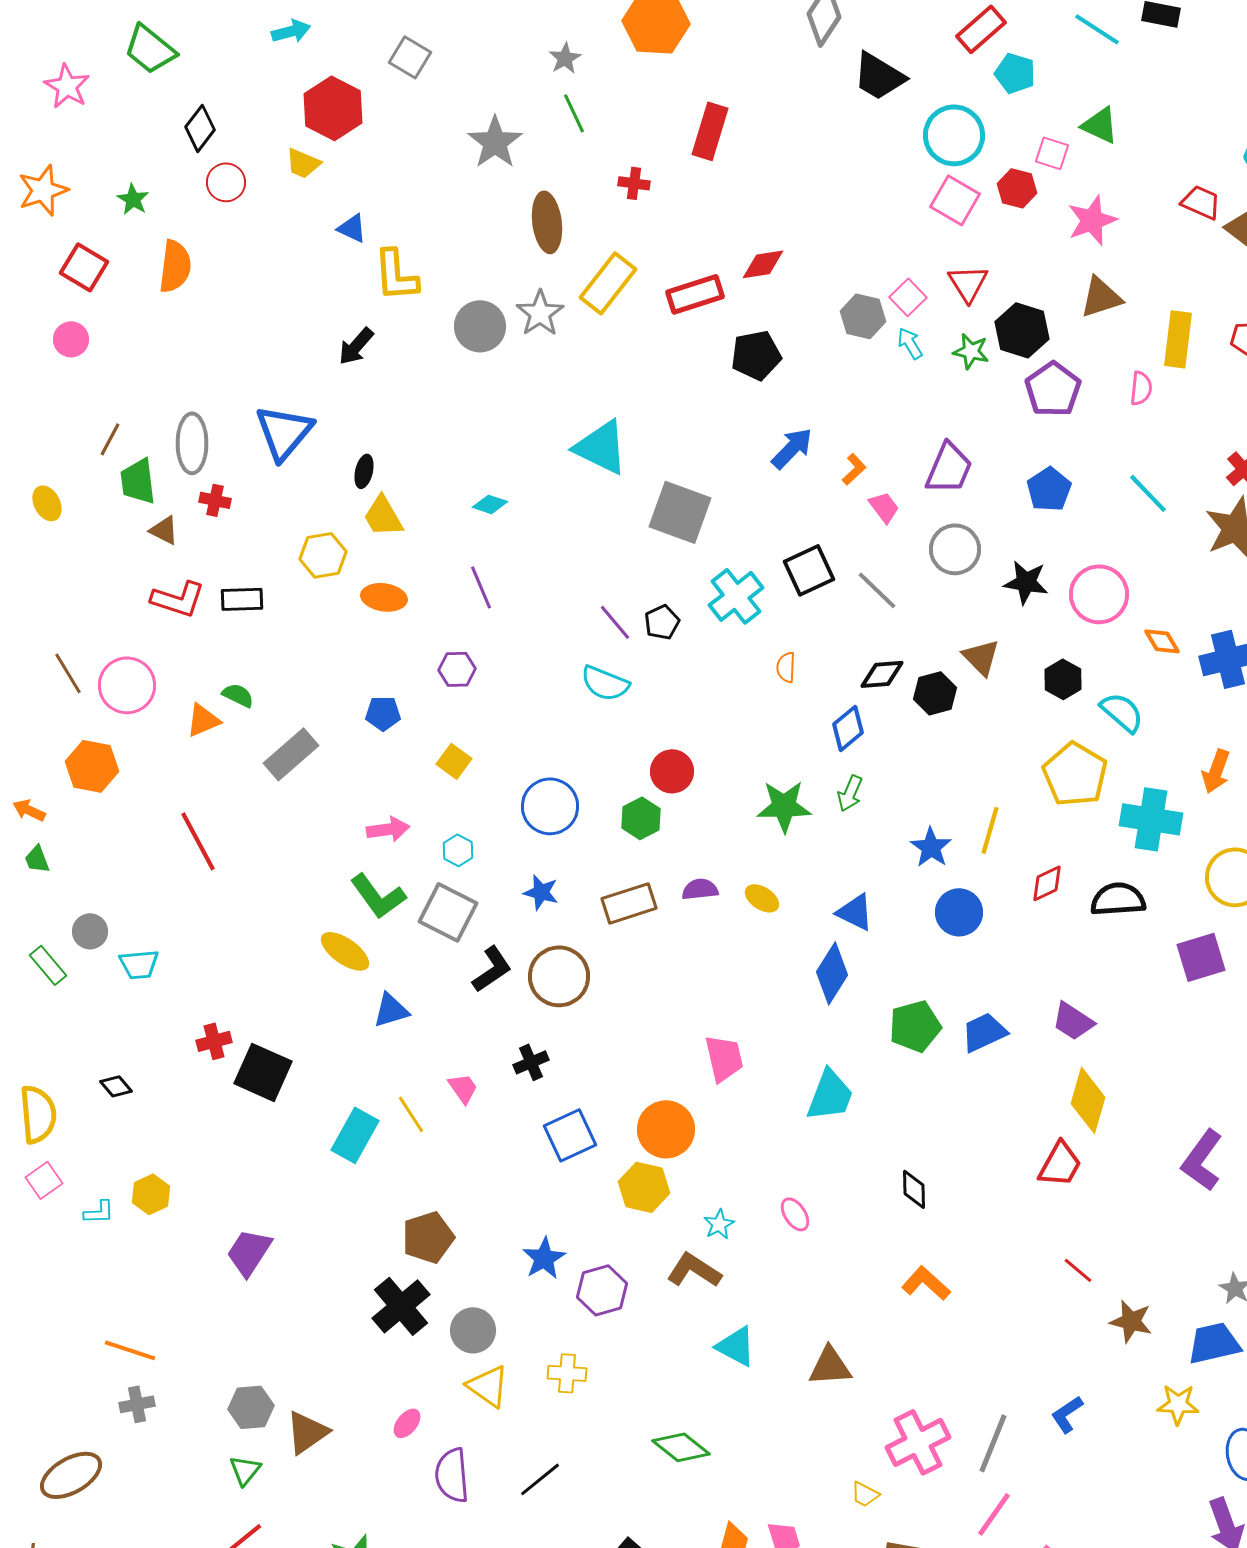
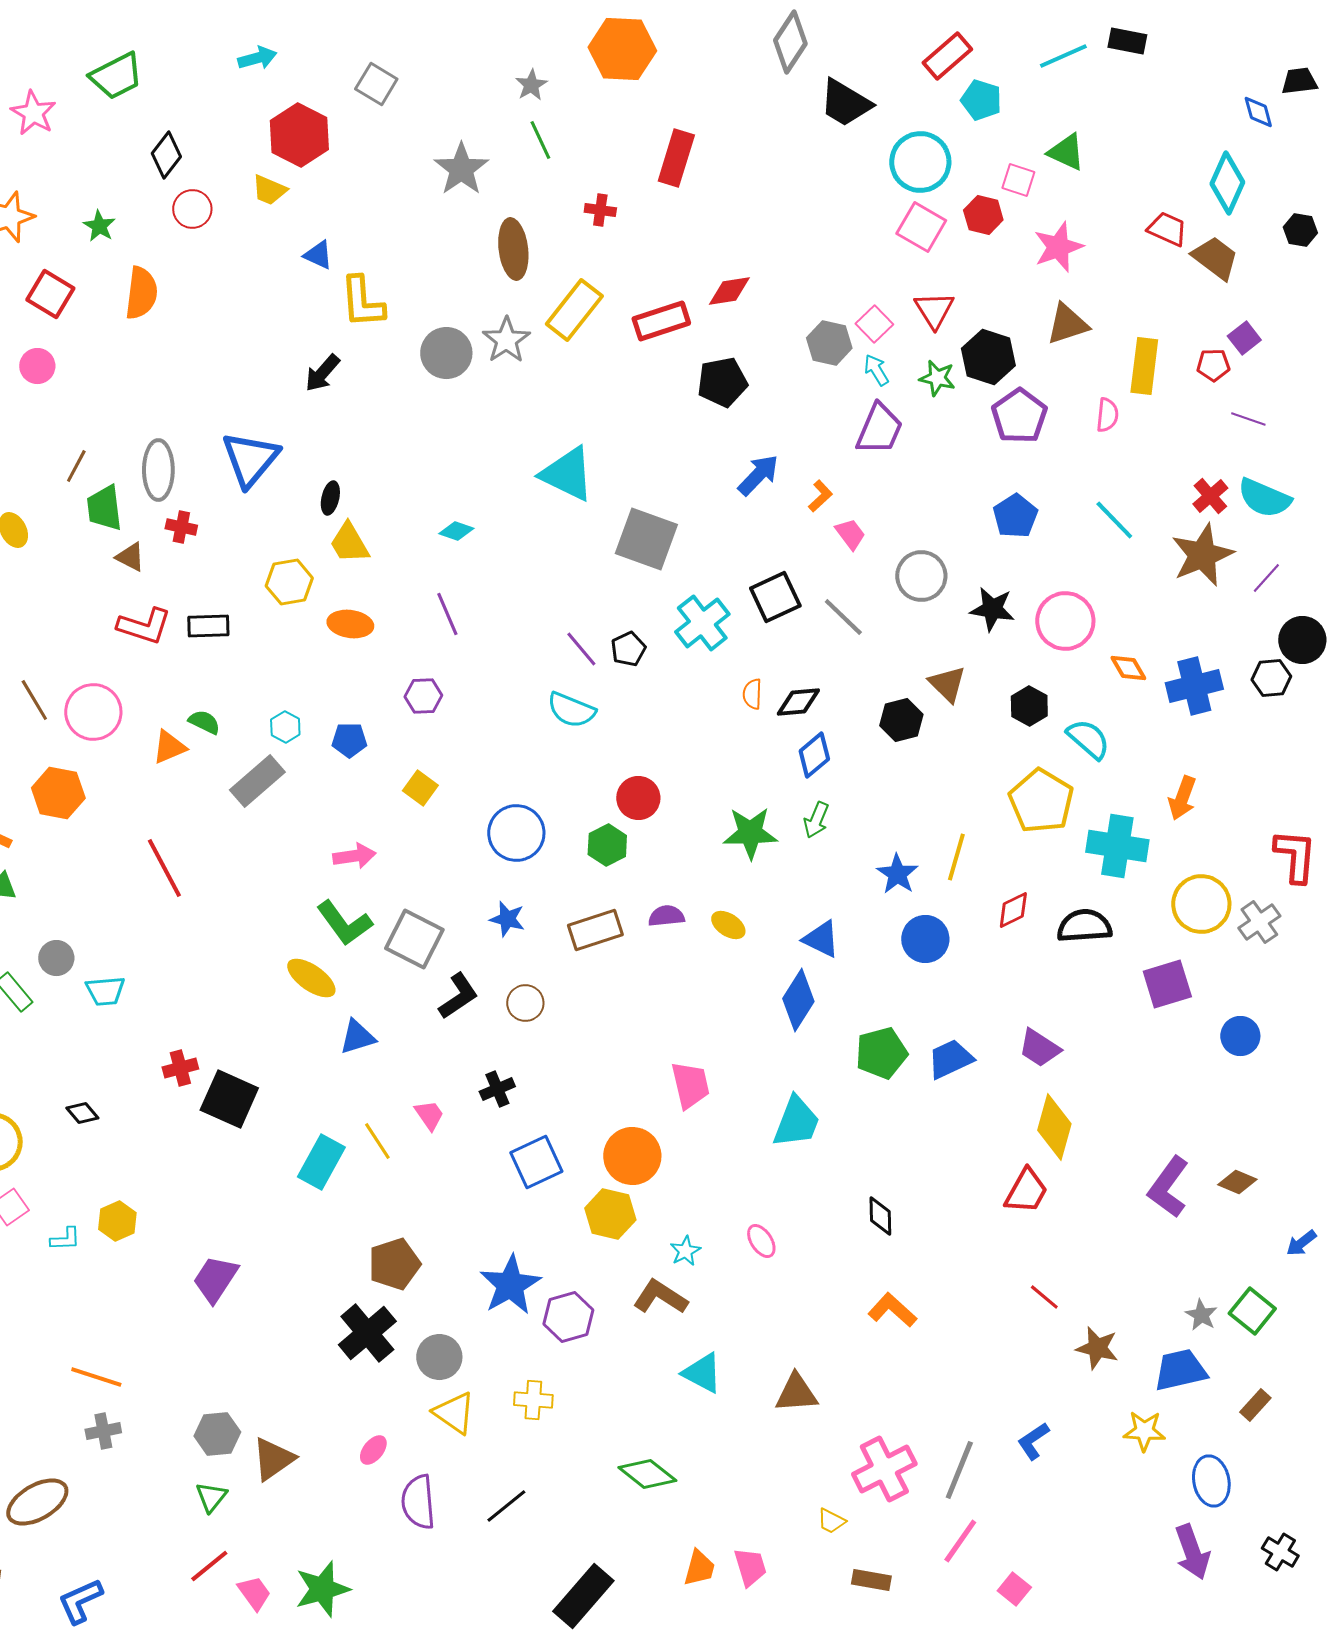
cyan line: (1097, 29) -> (1063, 56), turned -57
green trapezoid: (150, 49) -> (116, 76), turned -66
purple trapezoid: (949, 468) -> (879, 429), moved
black diamond: (882, 674) -> (798, 702), moved
cyan hexagon: (458, 850) -> (285, 727), moved
brown circle: (559, 976) -> (525, 1003), size x0.6
blue star: (544, 1258) -> (510, 1285), size x1.4

